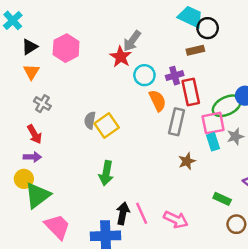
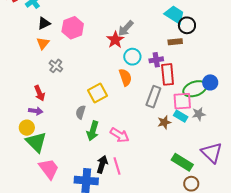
orange semicircle: (158, 101) -> (125, 77), moved
gray cross: (42, 104) -> (56, 66), moved
gray semicircle: (90, 120) -> (81, 112), moved
cyan rectangle: (213, 142) -> (181, 116), turned -48
brown star: (187, 161) -> (164, 122), moved
green triangle: (38, 195) -> (36, 142), turned -45
green rectangle: (222, 199) -> (182, 162), size x1.5
pink arrow: (176, 220) -> (120, 135), moved

